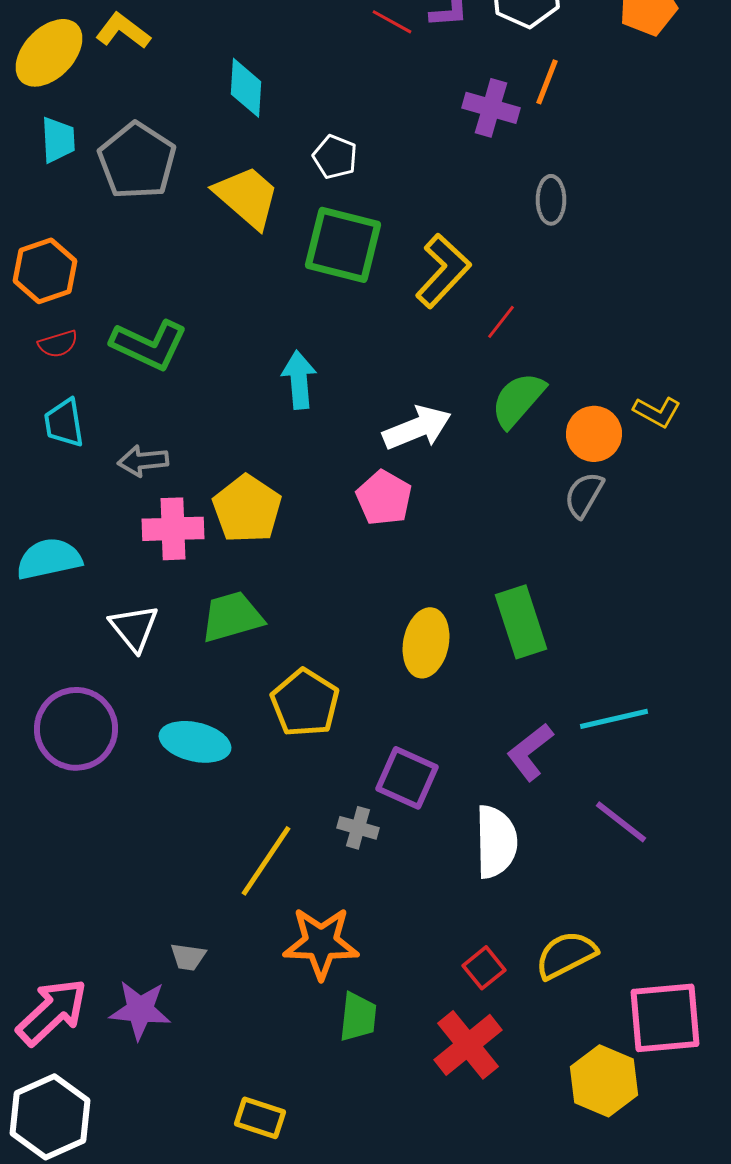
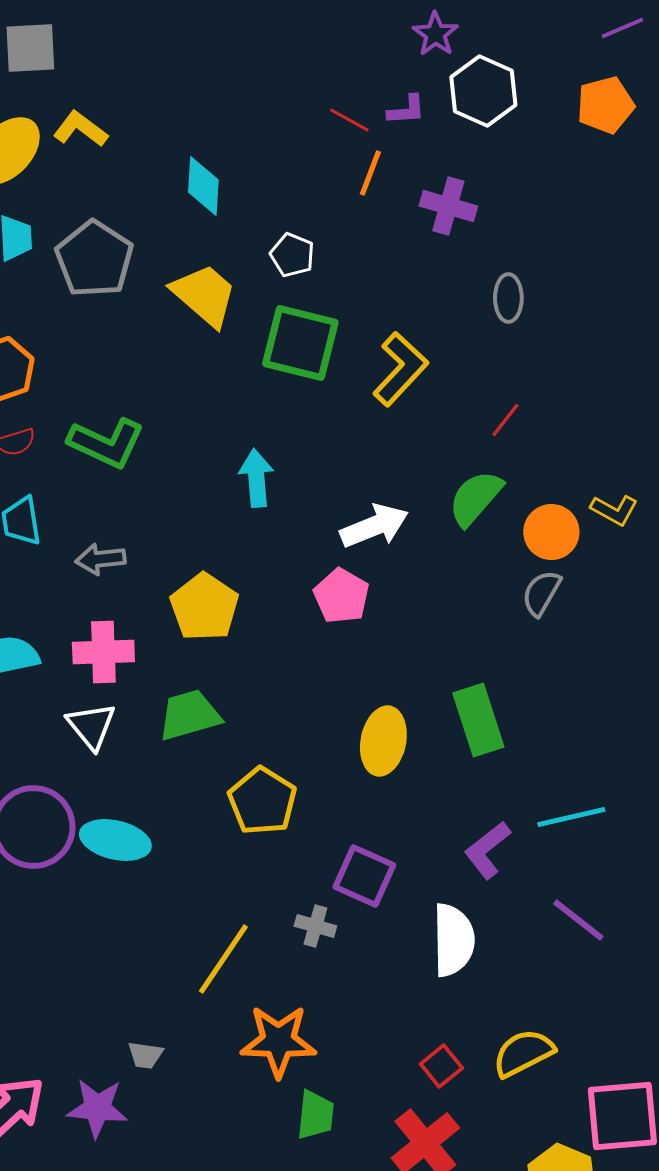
orange line: (547, 82) -> (370, 173), moved
red line: (501, 322) -> (505, 420), moved
pink cross: (173, 529) -> (103, 652), moved
cyan ellipse: (195, 742) -> (115, 840), moved

